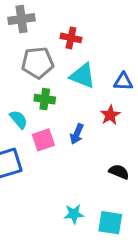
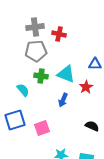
gray cross: (22, 19) -> (35, 27), moved
cyan triangle: (83, 76) -> (66, 74), moved
pink square: (43, 140) -> (42, 128), moved

